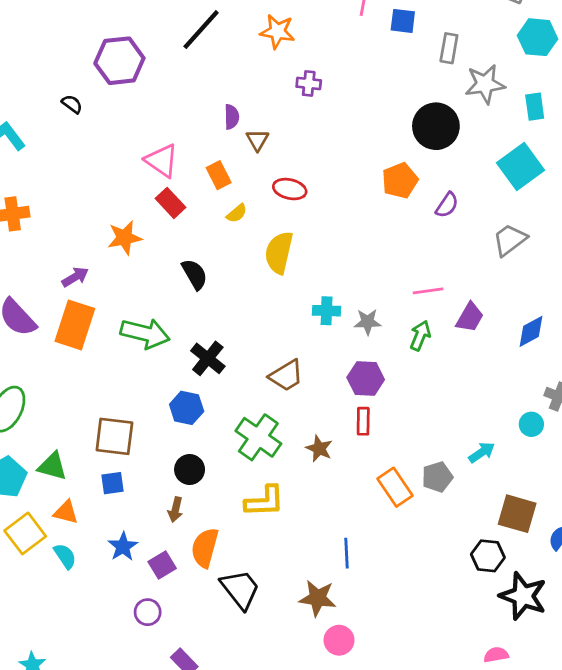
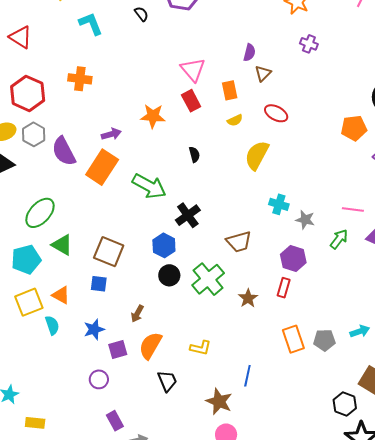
black semicircle: (195, 274) -> (194, 155), size x0.7
green triangle: (52, 466) -> (62, 245), moved
black circle: (190, 470) -> (169, 275), moved
yellow L-shape: (265, 501) -> (201, 348), moved, size x0.7
black trapezoid: (240, 589) -> (167, 381), size x0.7

